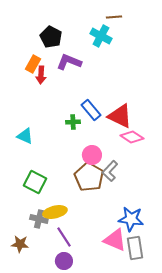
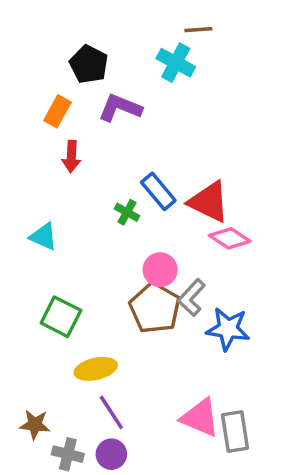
red arrow: (41, 75) -> (71, 157), moved
green cross: (73, 122) -> (127, 212), turned 32
gray cross: (39, 219) -> (68, 454), moved
blue star: (131, 219) -> (228, 329), moved

